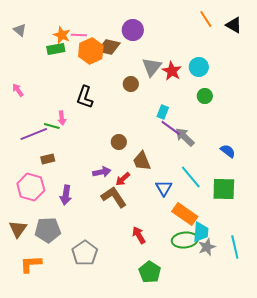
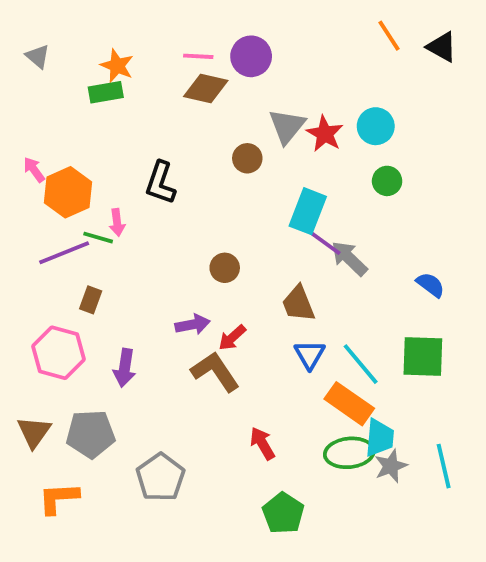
pink line: (79, 35) -> (198, 56), moved
orange hexagon: (91, 51) -> (68, 192), moved
cyan rectangle: (163, 112) -> (308, 211), size x1.6
brown rectangle: (48, 159) -> (91, 300), turned -56
brown trapezoid: (142, 161) -> (298, 304), moved
cyan line: (191, 177) -> (361, 364), moved

